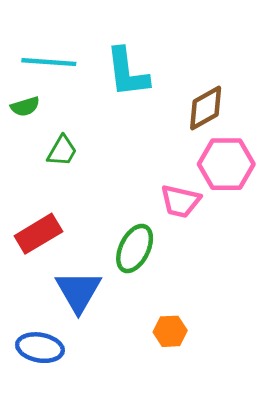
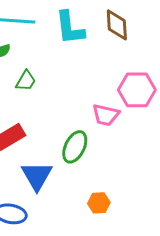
brown diamond: (206, 108) -> (117, 25), moved, turned -64

